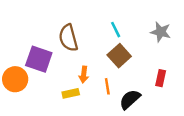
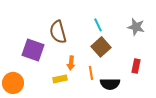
orange circle: (15, 79) -> (13, 83), moved
black semicircle: (130, 99) -> (110, 84), turned -138

